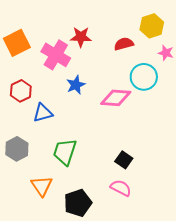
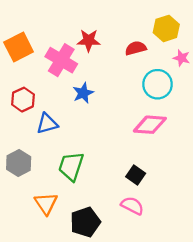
pink diamond: (116, 98) -> (150, 125), moved

